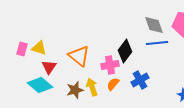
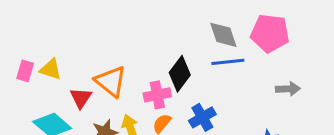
red triangle: (49, 67) -> (81, 98), moved

